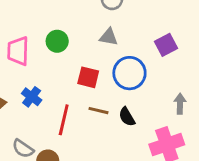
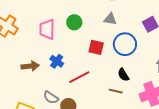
brown line: (99, 111) -> (116, 91), moved
red line: (64, 120) -> (79, 77), turned 50

